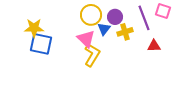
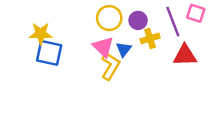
blue triangle: (104, 29) -> (124, 49), moved
red triangle: (154, 46) -> (185, 55), size x1.5

